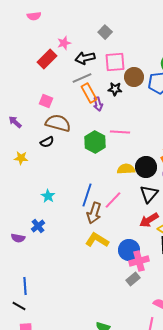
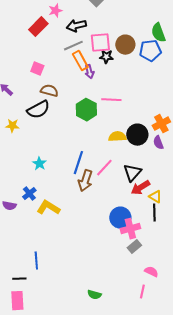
pink square: (115, 62) -> (100, 43), moved
brown semicircle: (58, 123) -> (49, 91), size x0.7
black semicircle: (47, 142) -> (38, 110), size x1.6
black triangle: (149, 194) -> (132, 173), moved
yellow L-shape: (97, 240) -> (48, 208), moved
gray rectangle: (133, 279) -> (134, 247), moved
blue line: (25, 286) -> (36, 261), moved
black line: (19, 306) -> (19, 279), moved, turned -32

